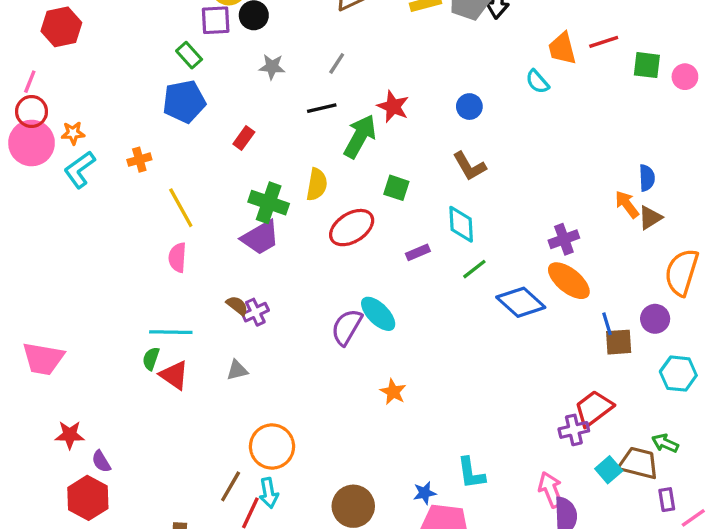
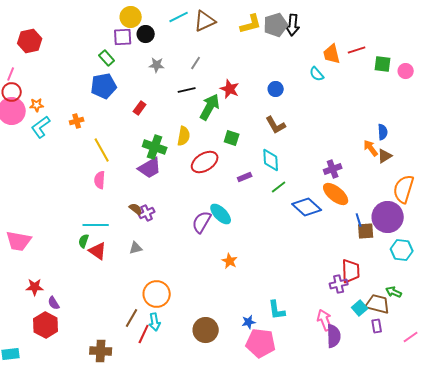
purple circle: (655, 319) -> (388, 217), size x1.8
red trapezoid: (594, 408) -> (351, 271), turned 125
purple rectangle: (667, 500) -> (377, 326), moved

